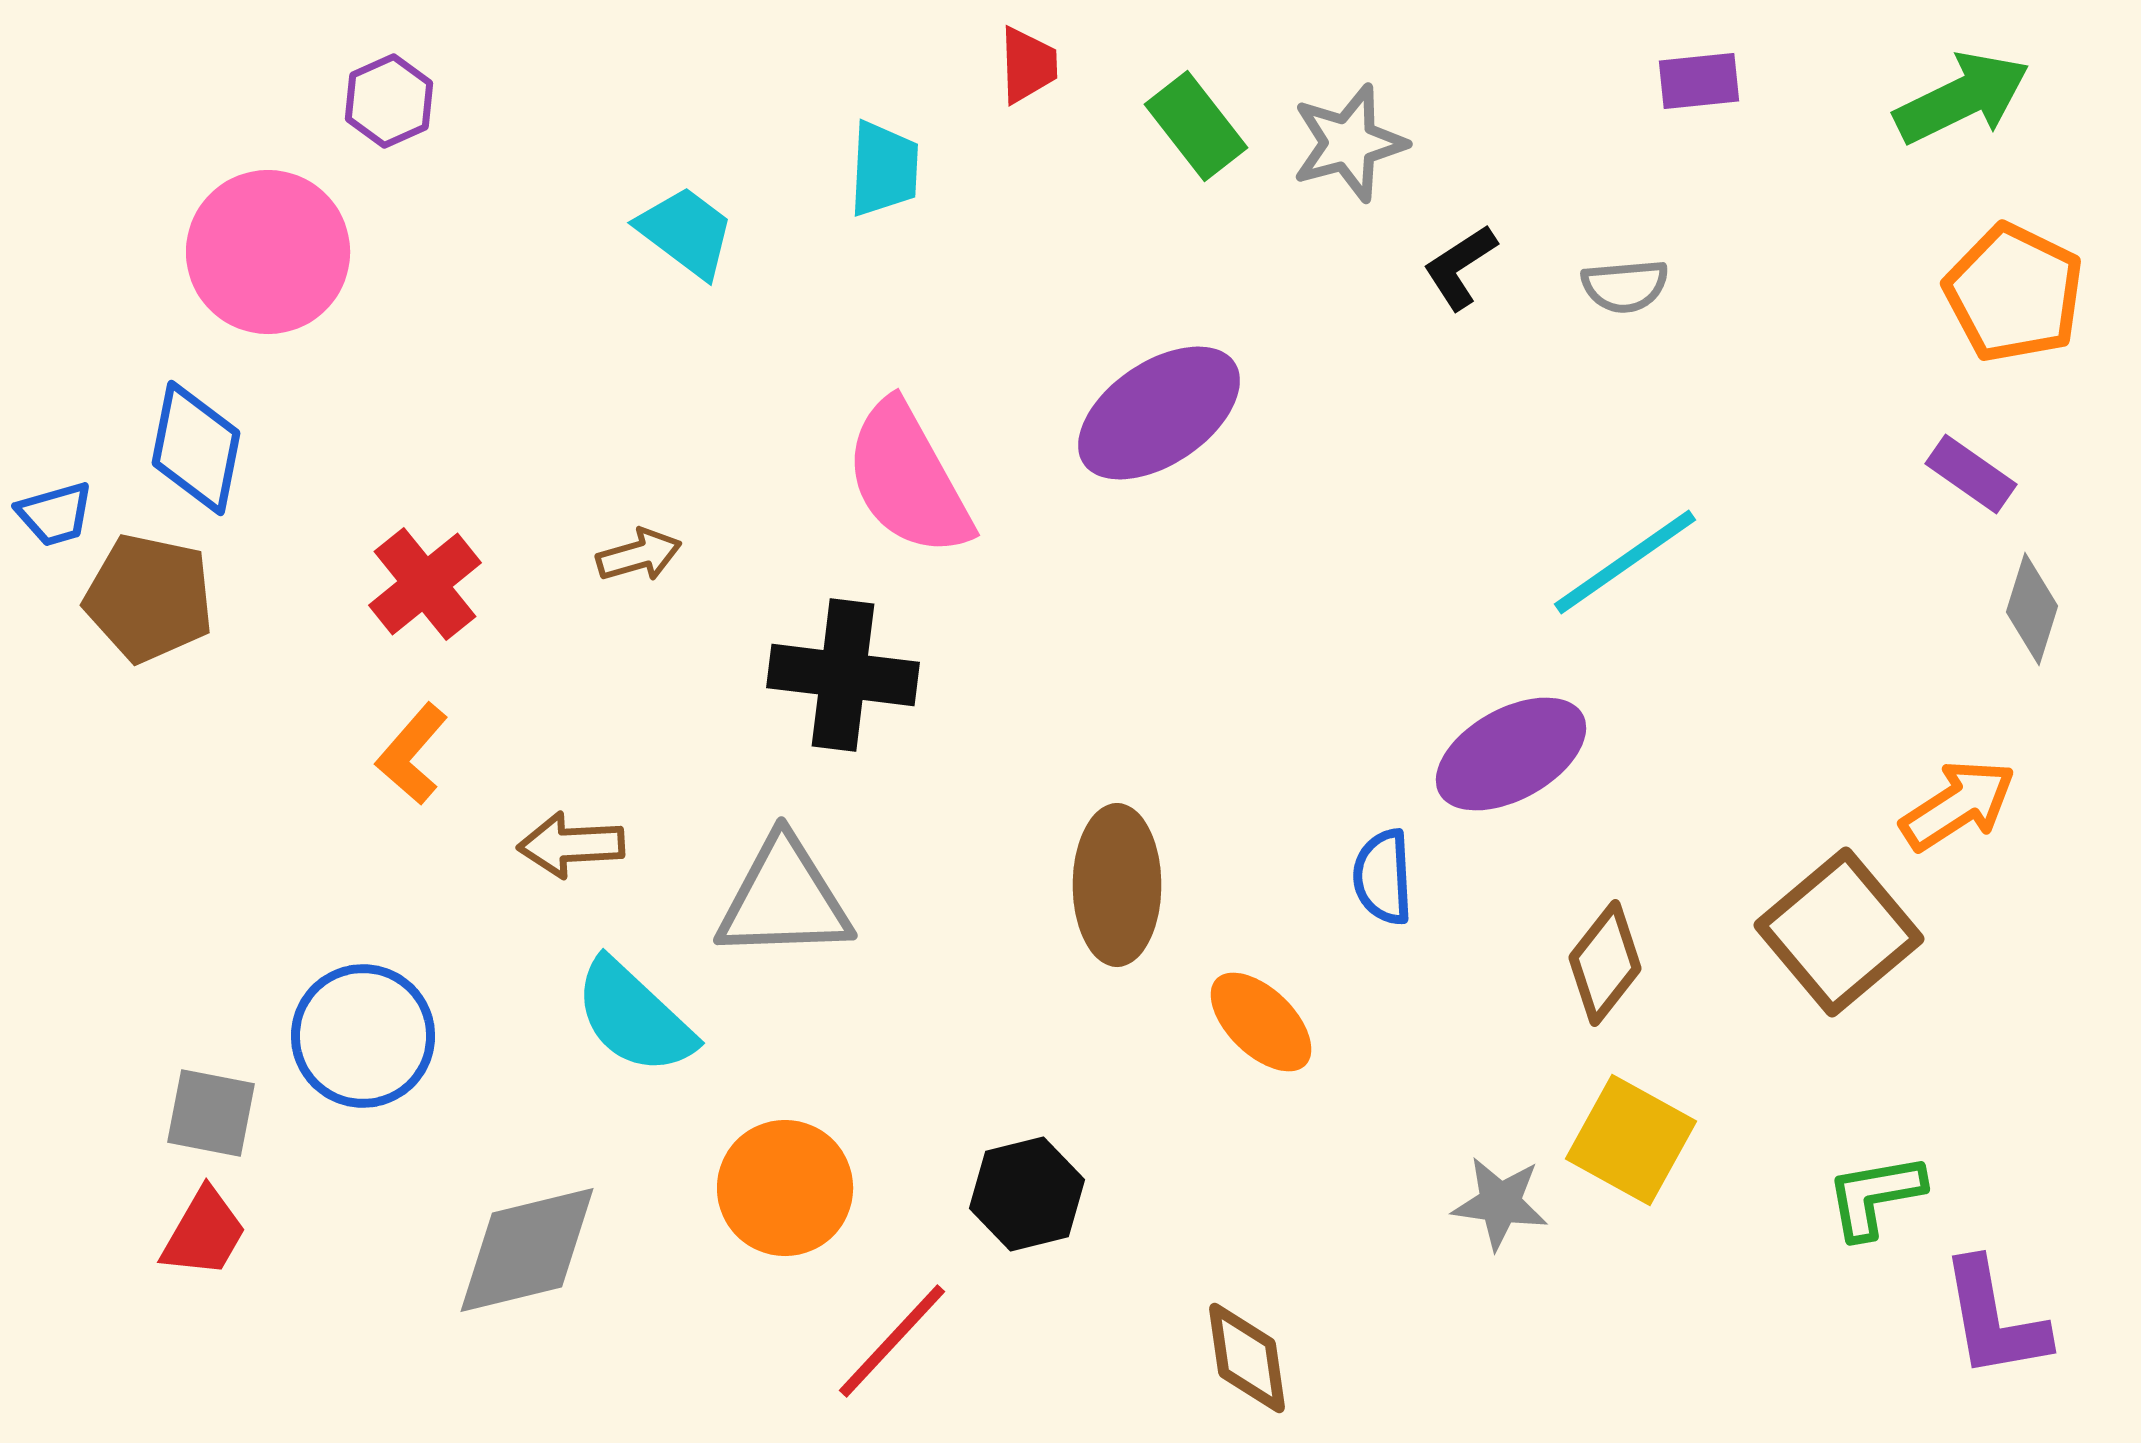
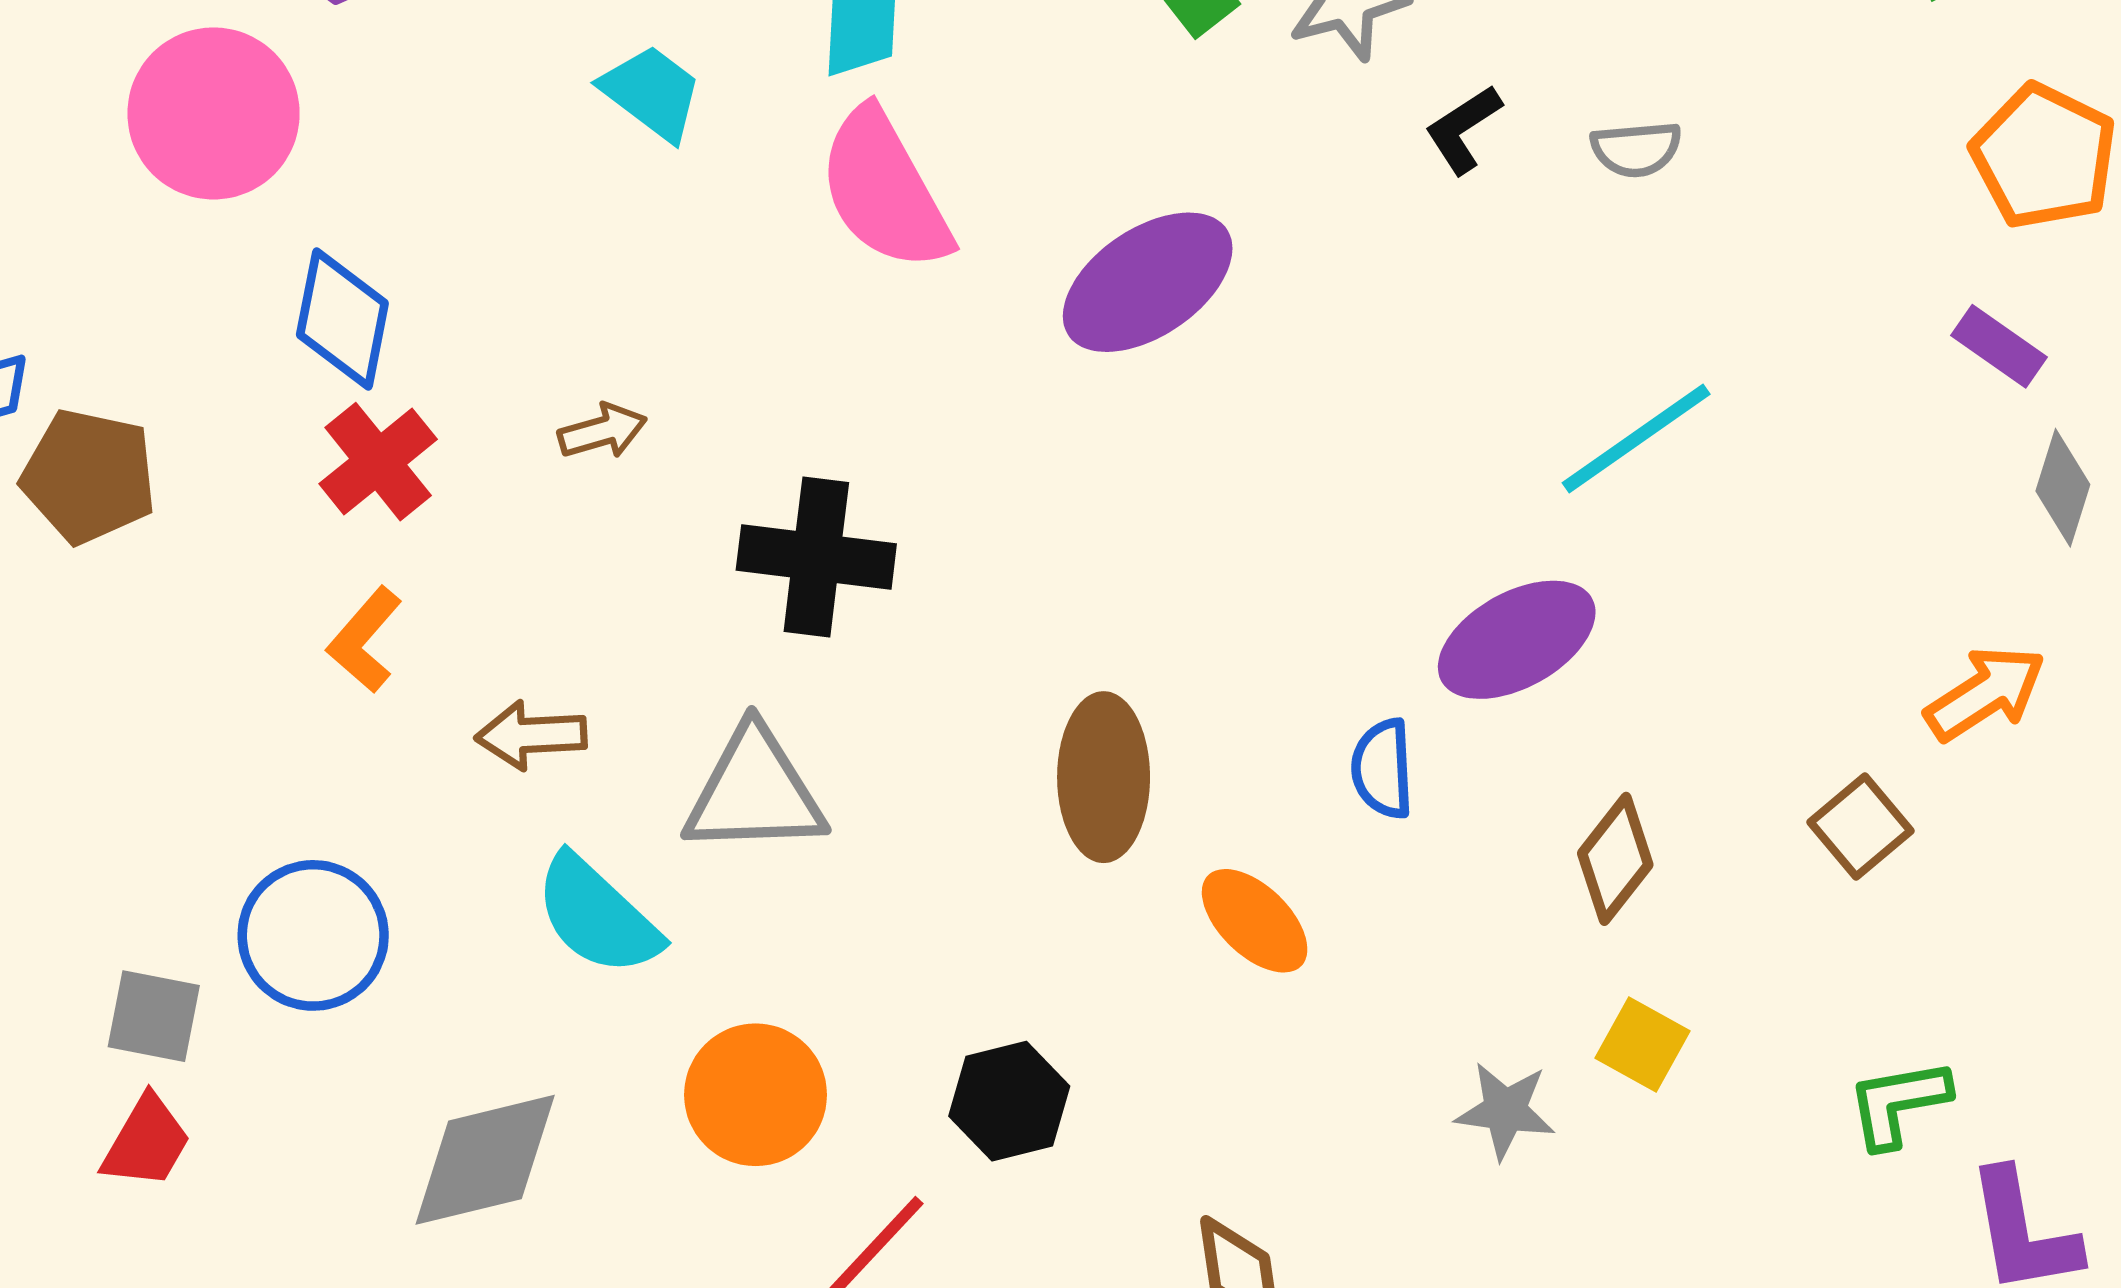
blue diamond: (196, 448) -> (342, 319), moved
pink semicircle: (908, 479) -> (884, 190), moved
brown square: (1839, 932) -> (1861, 826), size x0.6
yellow square: (1631, 1140) -> (1642, 1044), size x0.7

